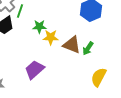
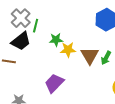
brown triangle: (72, 45) -> (90, 56), turned 42

